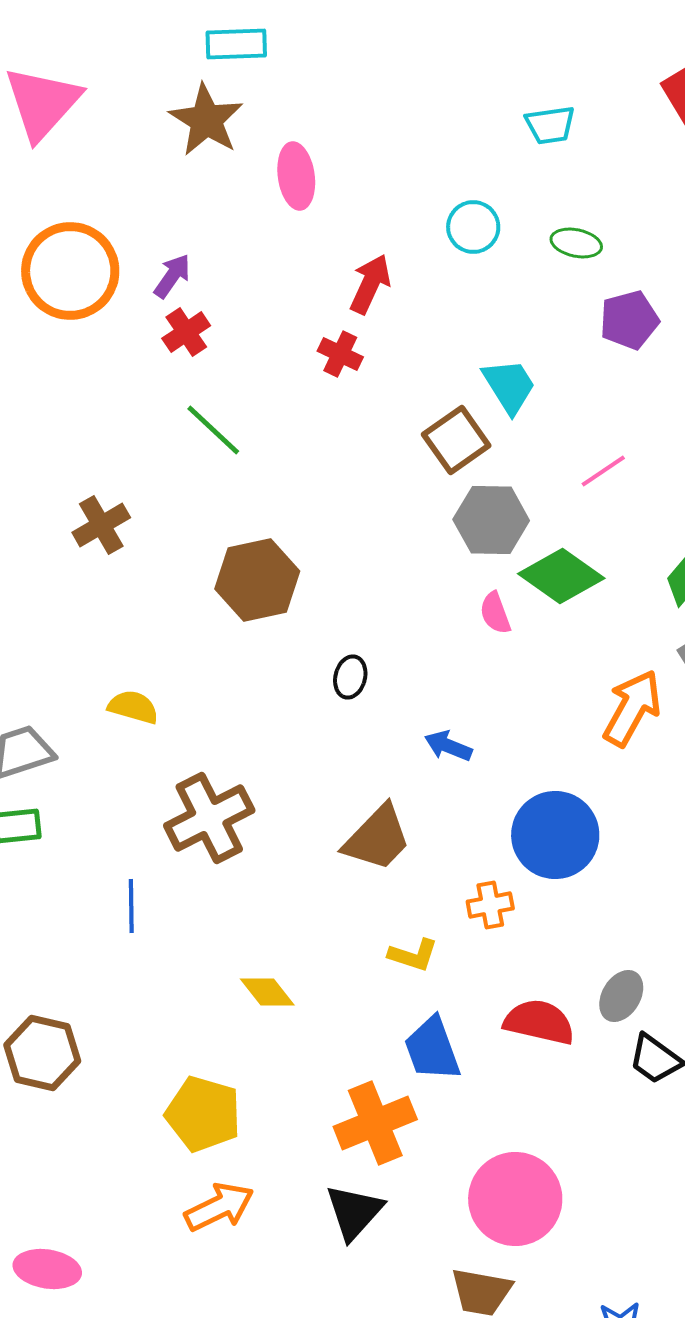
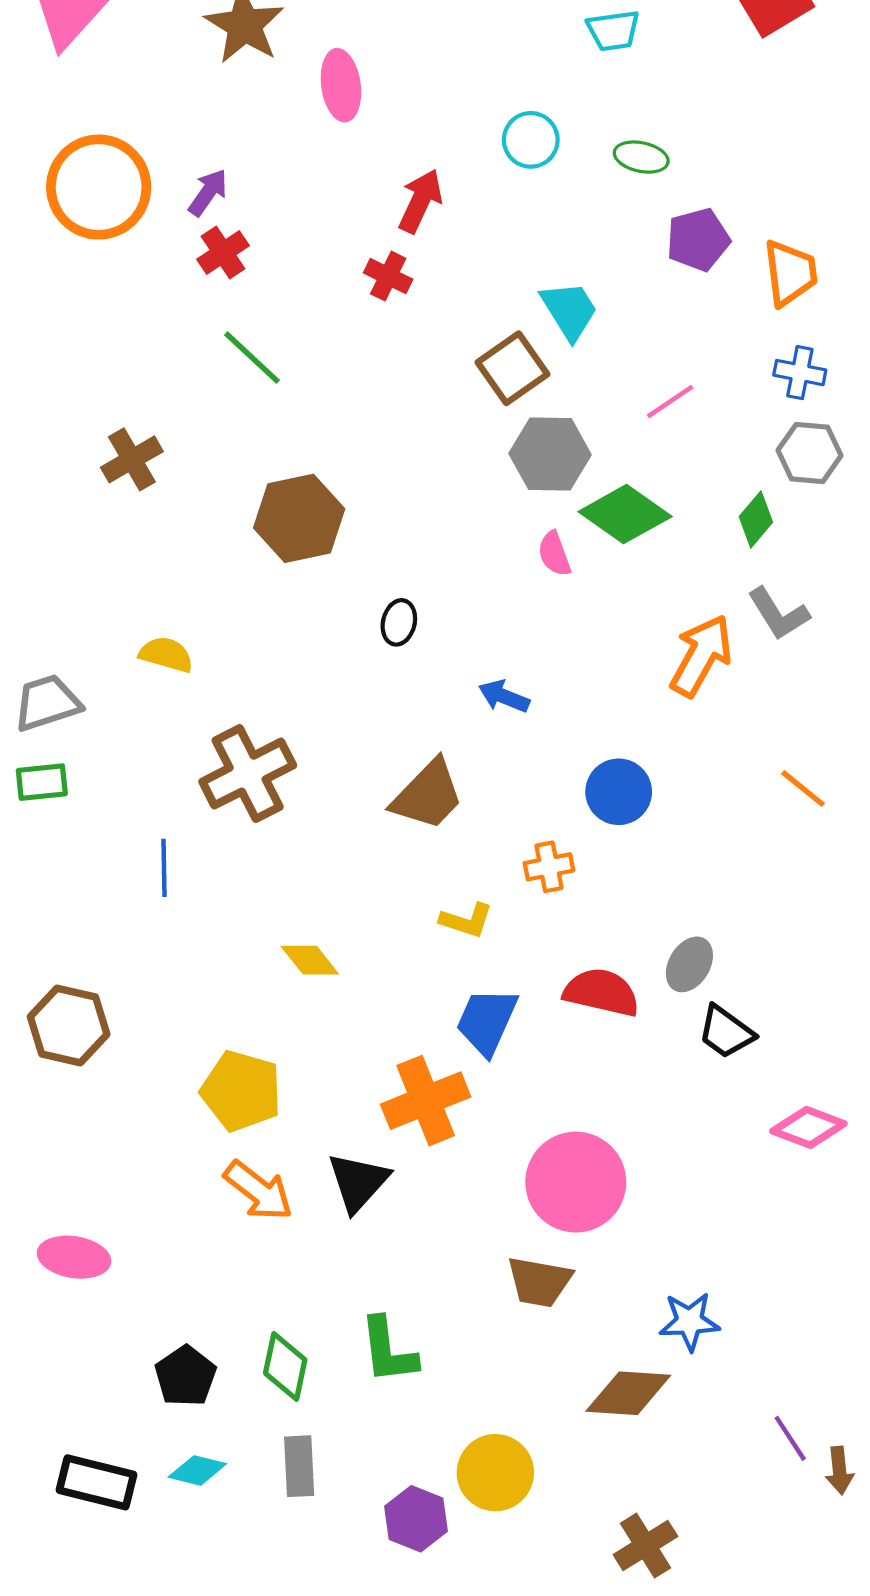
blue circle: (555, 835) -> (619, 792), size x0.7
blue trapezoid: (432, 1049) -> (487, 1021), turned 44
orange arrow: (219, 1207) -> (258, 1191), turned 64
black triangle: (354, 1212) -> (358, 1182), moved

